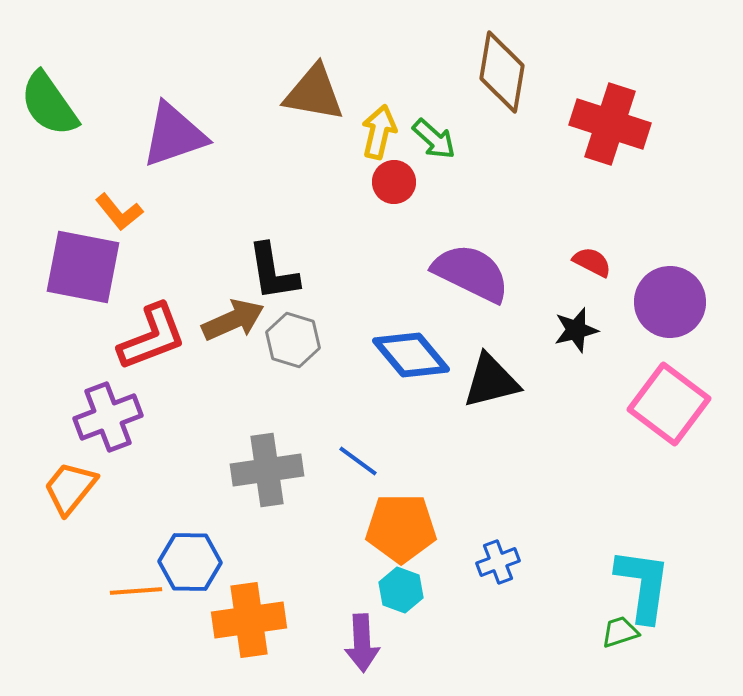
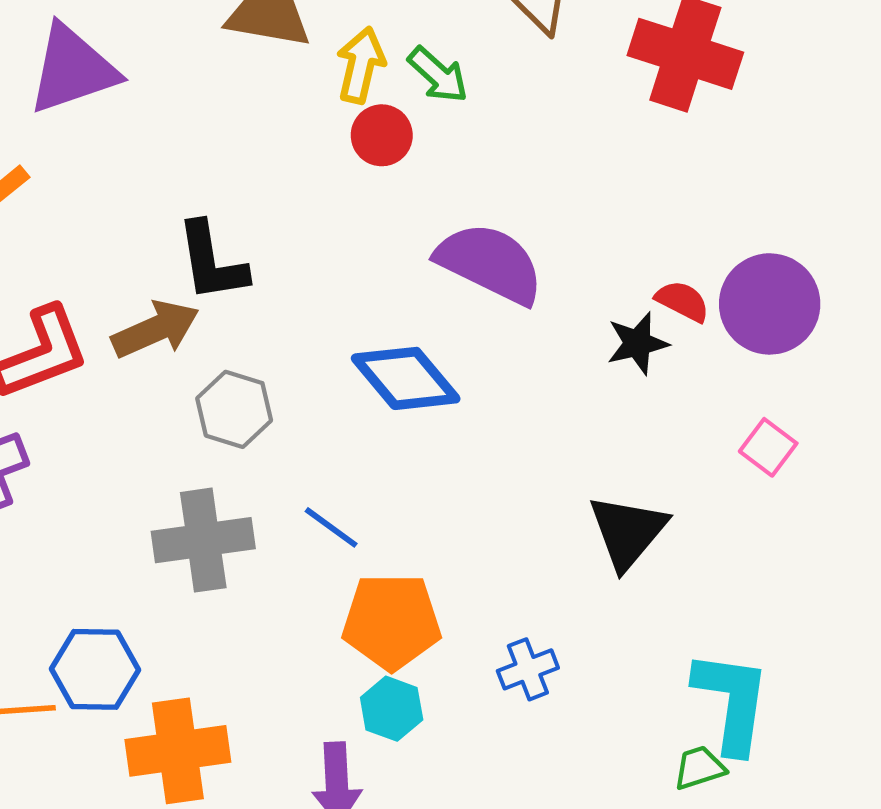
red semicircle: (592, 262) -> (682, 301), moved
gray hexagon: (293, 340) -> (234, 409), moved
black triangle: (491, 381) -> (628, 532), moved, turned -36
pink square: (669, 404) -> (768, 447), size x0.5

